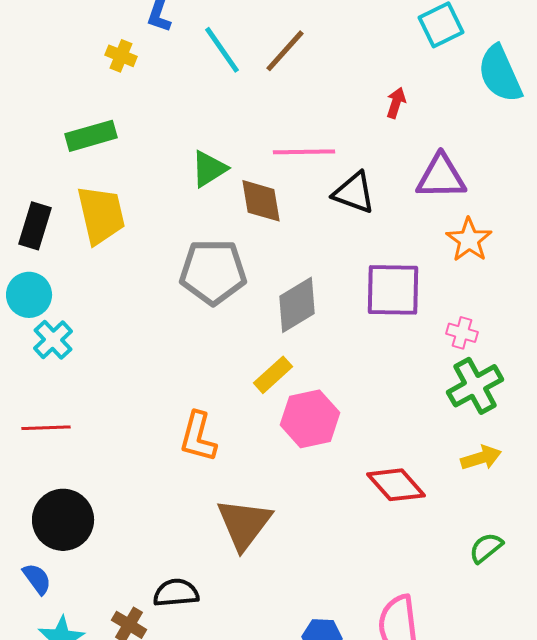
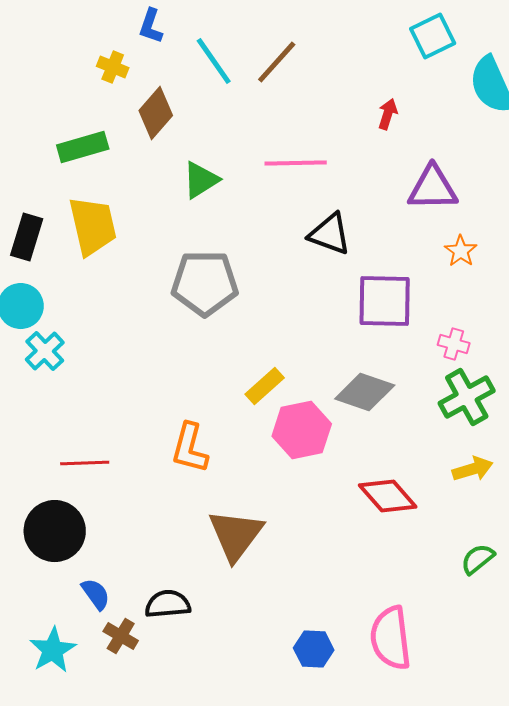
black triangle: (354, 193) -> (330, 234), moved
brown diamond: (261, 201) -> (156, 113), moved, turned 51
orange star: (469, 240) -> (461, 251), size x0.7
gray diamond: (297, 305) -> (365, 392), moved, turned 50
red line: (46, 428) -> (85, 463), moved
blue semicircle: (37, 579) -> (96, 594), moved

